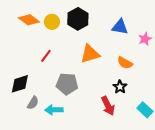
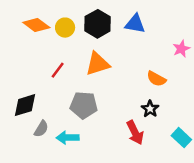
blue triangle: (120, 27) -> (135, 24), moved
orange triangle: (90, 54) -> (98, 64), moved

